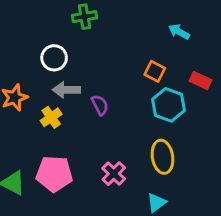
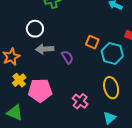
orange square: (155, 71) -> (92, 42), moved
yellow cross: (51, 117) -> (19, 80), moved
pink pentagon: (54, 174) -> (40, 90), moved

